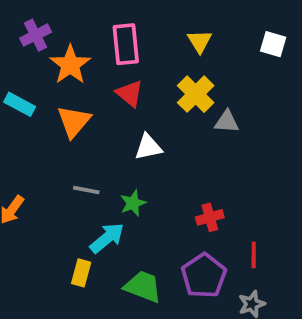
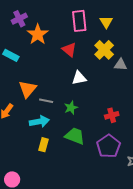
pink rectangle: (126, 44) -> (79, 21), moved
orange triangle: (74, 122) -> (28, 89), moved
cyan arrow: (107, 238) -> (39, 121), moved, turned 30
green trapezoid: (143, 287) -> (75, 136), moved

